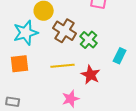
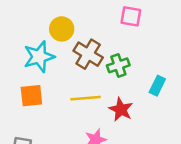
green cross: (89, 40) -> (118, 65), turned 30

